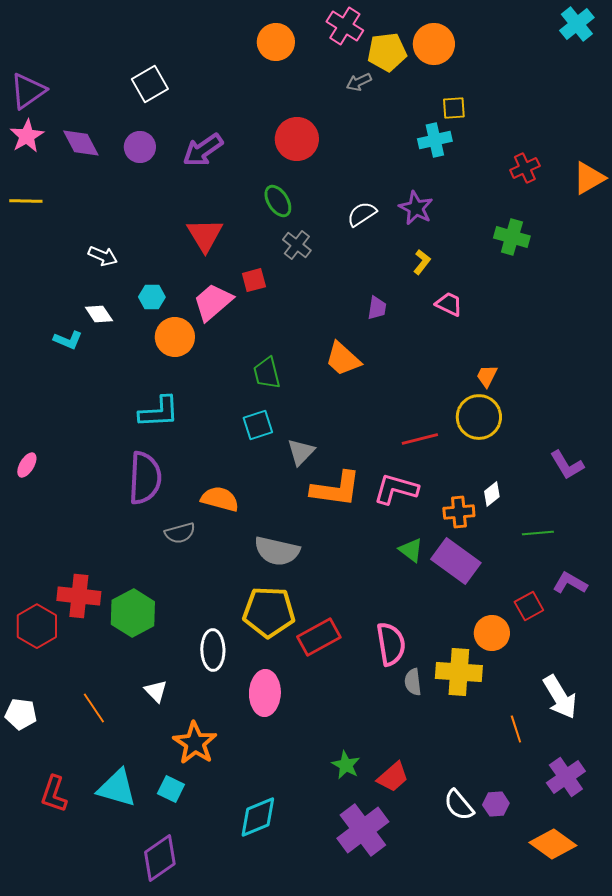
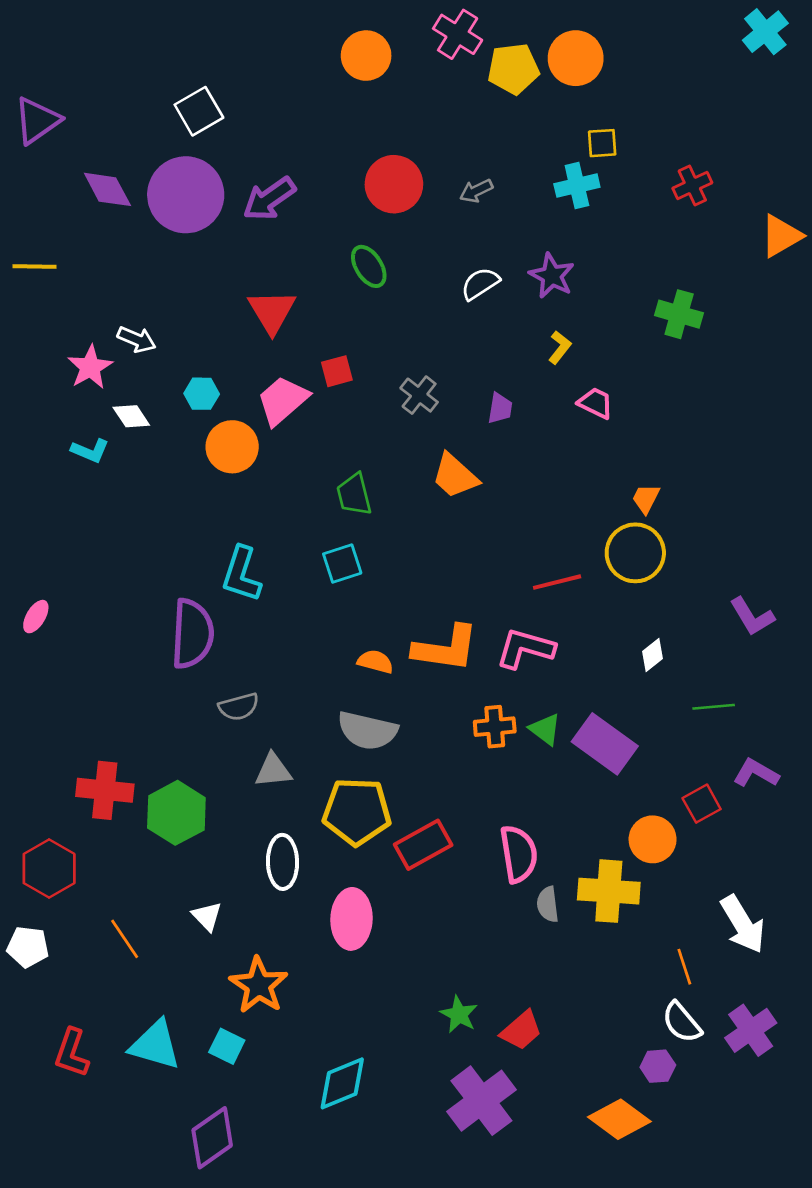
gray arrow: (359, 82) -> (476, 191), moved
pink star: (27, 136) -> (90, 367), moved
purple circle: (140, 147) -> (186, 195), size x1.8
red cross: (525, 168) -> (692, 185), moved
gray cross: (297, 245) -> (419, 395), moved
cyan L-shape: (159, 412) -> (241, 574), moved, turned 111
gray triangle: (301, 452) -> (273, 770), moved, turned 40
orange semicircle: (220, 499) -> (375, 662), moved, size x0.7
orange cross: (459, 512) -> (495, 727), moved
red hexagon: (37, 626) -> (49, 869), moved
white semicircle: (459, 805) -> (682, 1022), moved
orange diamond: (553, 844) -> (619, 1119), moved

